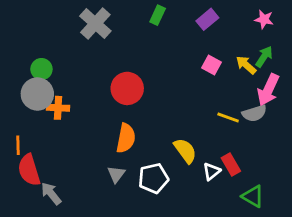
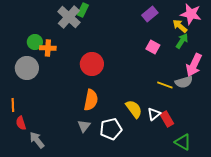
green rectangle: (158, 15) -> (83, 10), moved
pink star: (264, 19) -> (191, 14), size x1.5
green arrow: (264, 57) -> (182, 41), moved
yellow arrow: (246, 65) -> (180, 26), moved
green circle: (41, 69) -> (35, 42), moved
orange cross: (58, 108) -> (48, 48), moved
red semicircle: (29, 170) -> (21, 123), size x0.6
white triangle: (212, 171) -> (154, 114), moved

